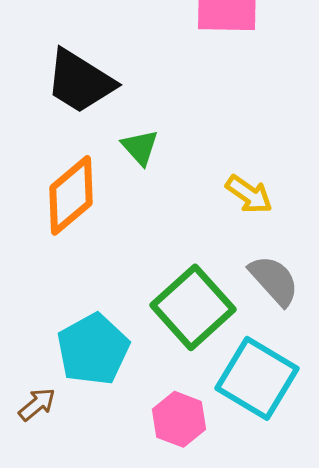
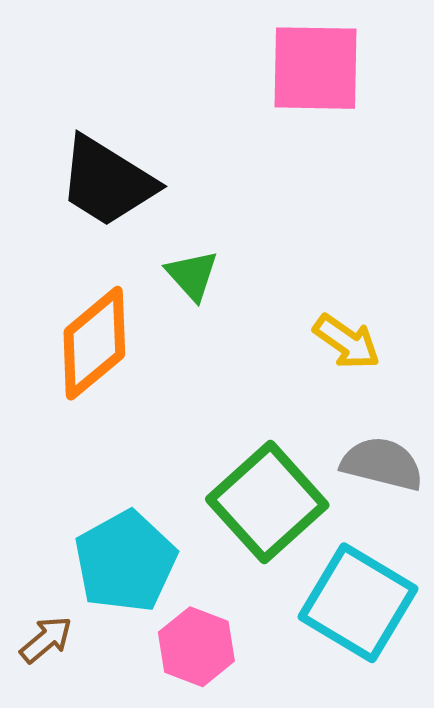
gray semicircle: (274, 280) -> (382, 464), turned -34
pink hexagon: (179, 419) -> (196, 647), moved

